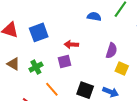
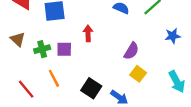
red arrow: (71, 45) -> (88, 33), turned 72
purple square: (64, 62) -> (64, 49), moved

